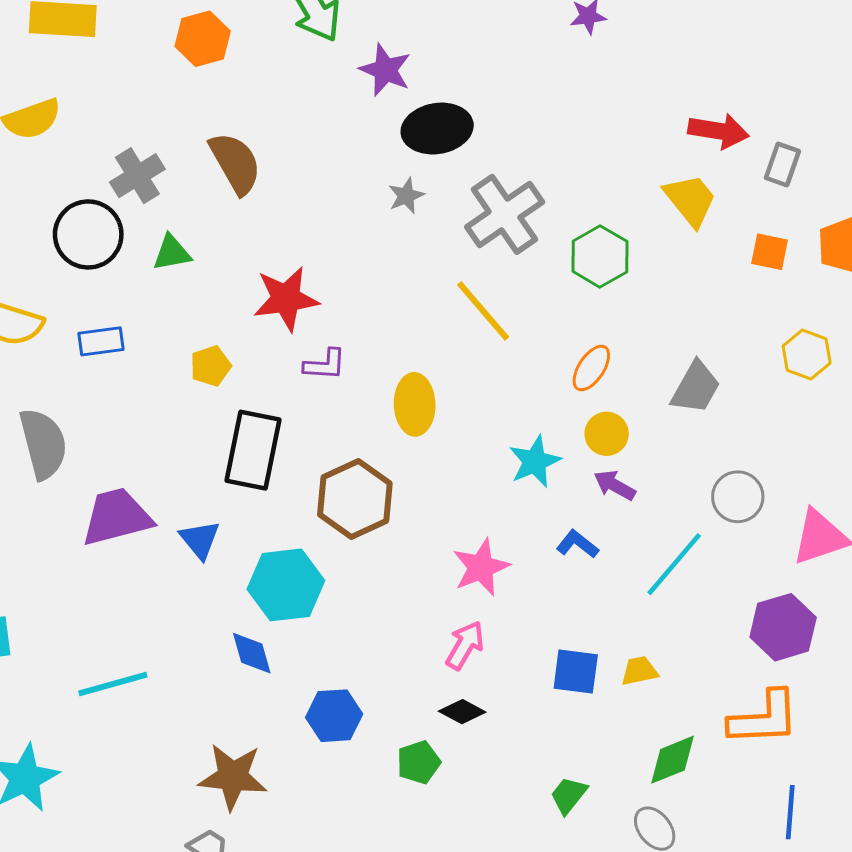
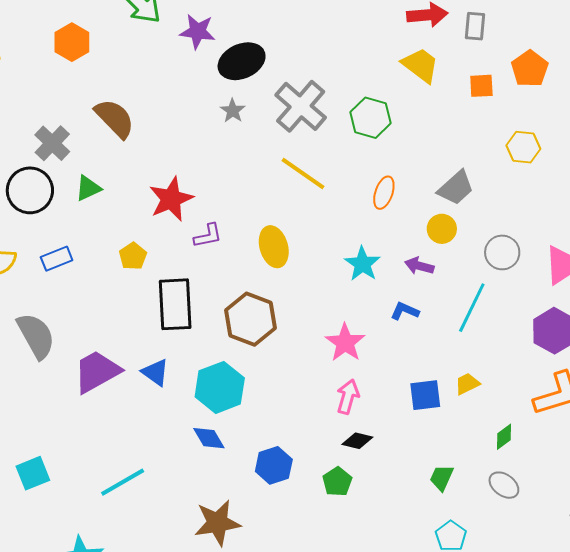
gray trapezoid: (696, 388) -> (456, 188), turned 33
yellow circle: (607, 434) -> (442, 229), moved
green diamond: (672, 760) -> (504, 437), size x0.7

